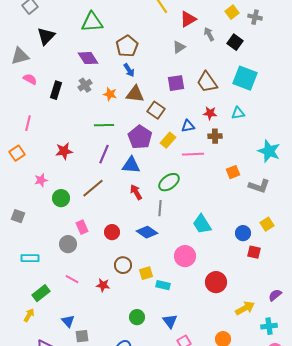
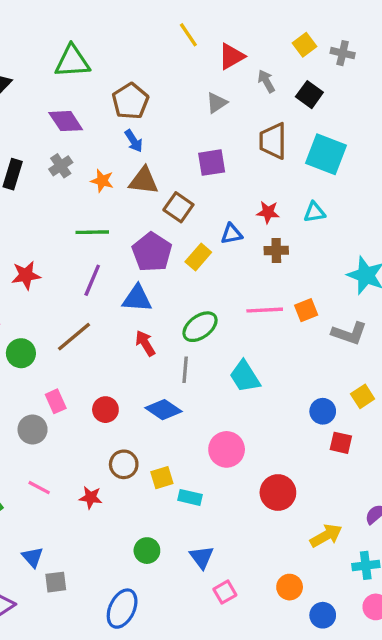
brown trapezoid: (207, 82) -> (273, 141), moved, turned 35
pink line: (193, 154) -> (265, 310), moved
cyan trapezoid: (202, 224) -> (245, 376), moved

